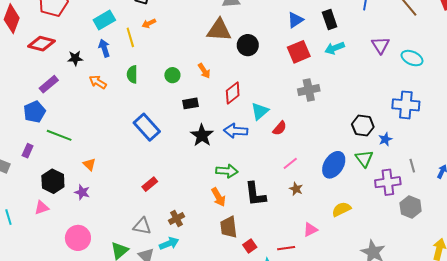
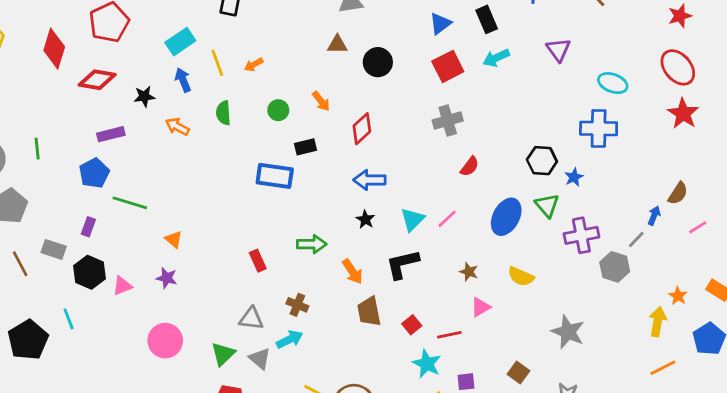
orange arrow: (149, 23) -> (254, 65), moved
brown triangle: (219, 30) -> (337, 44), size x0.6
cyan ellipse: (412, 58) -> (613, 83), moved
purple rectangle: (49, 84) -> (111, 134), turned 30
gray cross: (309, 90) -> (448, 120), moved
cyan triangle: (260, 111) -> (412, 219), moved
blue rectangle: (147, 127) -> (275, 176), moved, turned -36
red semicircle: (280, 128) -> (470, 166), moved
black star: (202, 135) -> (365, 219), moved, size x0.6
gray line: (412, 166) -> (636, 240), moved, turned 64
green arrow: (227, 171) -> (312, 244), moved
black hexagon: (53, 181) -> (89, 272), moved
red rectangle: (150, 184) -> (258, 261), turned -70
brown star: (296, 189) -> (469, 272), moved
black L-shape: (255, 194) -> (402, 264), turned 88
pink triangle: (42, 208) -> (122, 286), moved
yellow semicircle: (341, 209) -> (521, 276), turned -126
brown cross: (176, 219) -> (297, 305), turned -35
red square: (250, 246) -> (412, 325), moved

